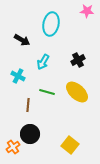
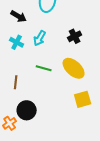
cyan cross: (18, 76) -> (17, 42), moved
brown line: (28, 105) -> (16, 82), moved
yellow square: (70, 145) -> (83, 99), moved, turned 36

